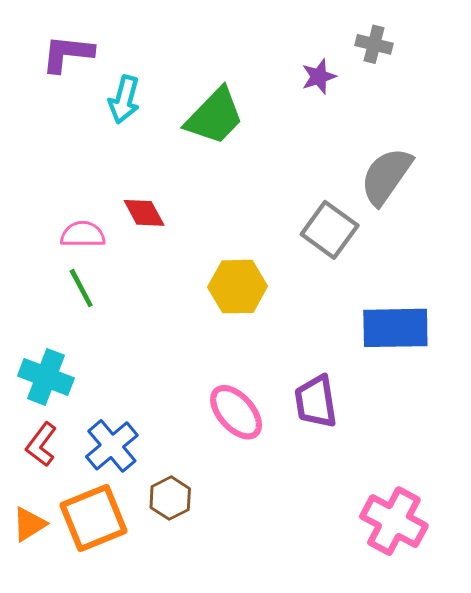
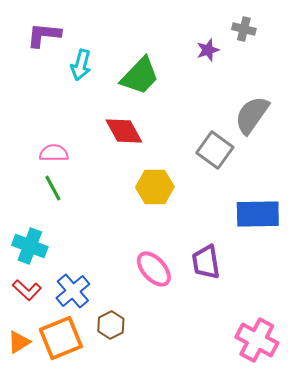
red diamond: (144, 213) -> (124, 131), moved, size x1.4
red L-shape: (41, 444) -> (27, 290), turned -84

